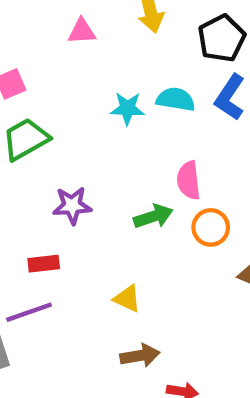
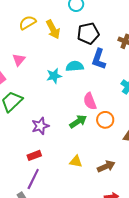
pink triangle: (82, 31) -> (19, 60), moved, turned -32
black pentagon: (222, 38) -> (88, 33), turned 30
purple line: (29, 312) -> (33, 179), turned -30
brown arrow: (140, 356) -> (106, 166), moved

